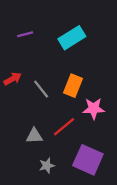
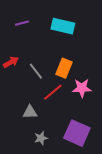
cyan rectangle: (72, 38) -> (63, 26), turned 45
red line: (64, 127) -> (53, 92), moved

